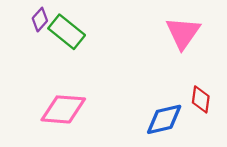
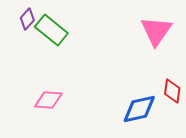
pink diamond: (63, 109) -> (48, 100), size x0.7

